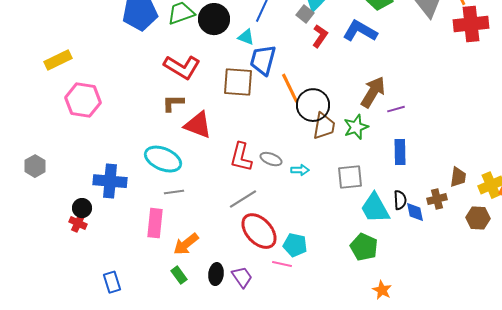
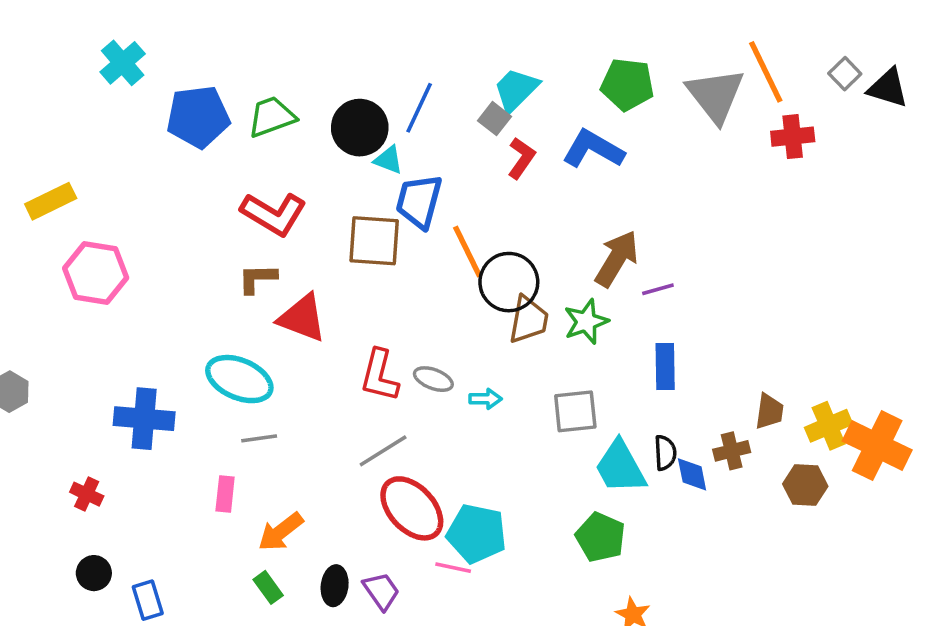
black circle: (214, 19) -> (360, 128), moved
red cross: (471, 24) -> (793, 137), size x0.7
black circle: (82, 208) -> (94, 573), moved
pink rectangle: (155, 223) -> (225, 494), size x0.7
cyan pentagon: (295, 245) -> (477, 534), size x1.4

